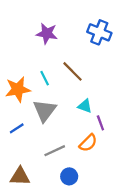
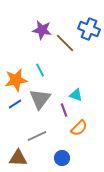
brown line: (73, 71) -> (65, 43), moved
purple line: (100, 123) -> (64, 110), moved
blue line: (17, 128) -> (15, 104), moved
gray line: (55, 151) -> (37, 136), moved

